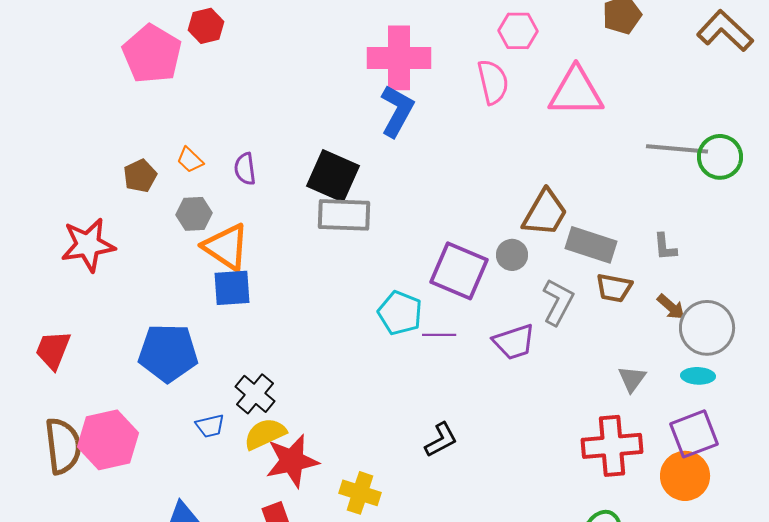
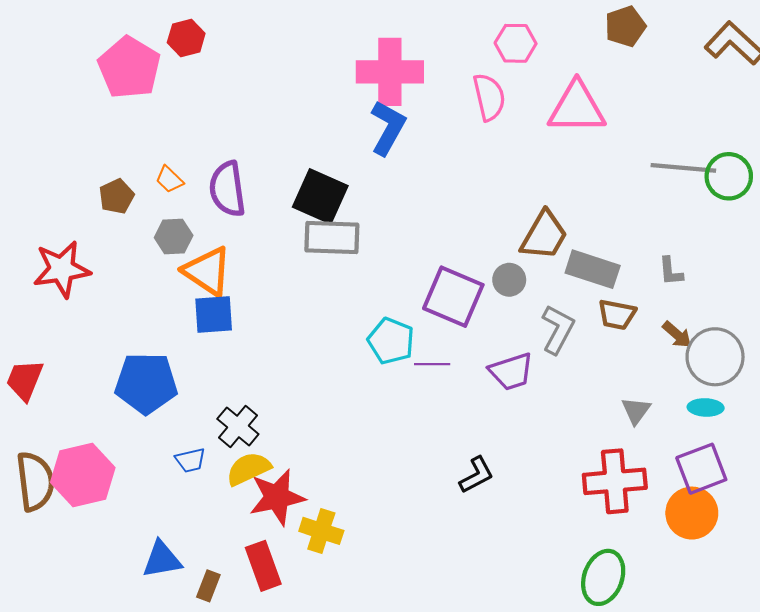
purple semicircle: (245, 169) -> (227, 189), size x1.6
black L-shape: (441, 440) -> (476, 475), moved
yellow cross: (360, 493) -> (321, 531), moved

